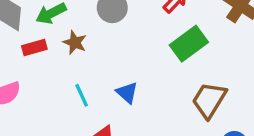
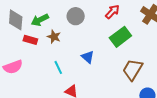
red rectangle: (34, 48) -> (30, 40), turned 32
blue triangle: (127, 93) -> (88, 57), moved

